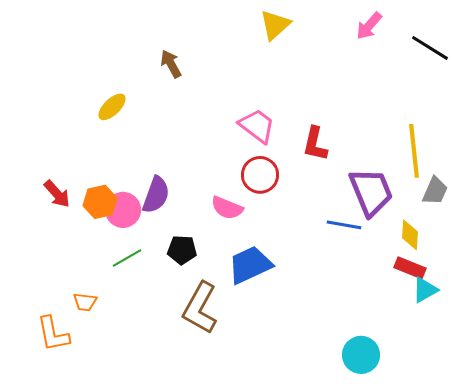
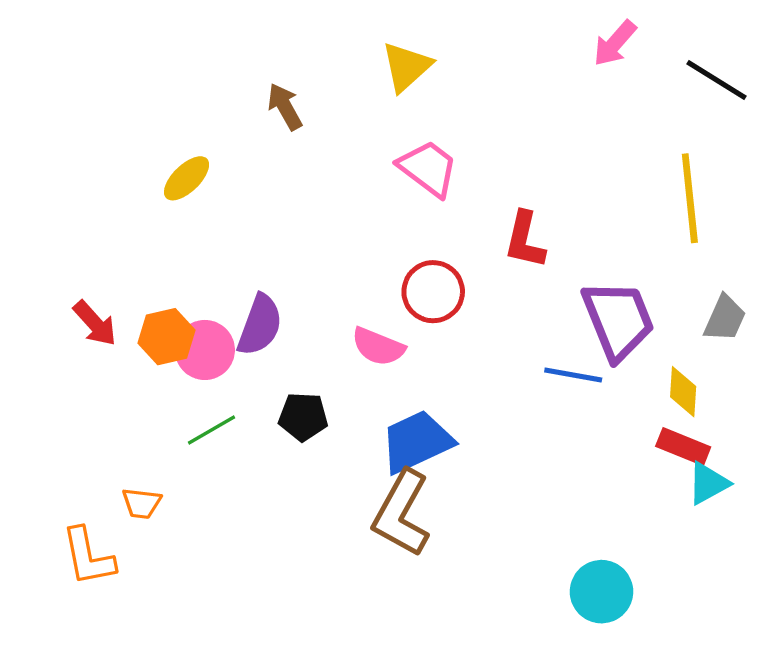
yellow triangle: (275, 25) -> (406, 67), moved
pink trapezoid: (257, 126) -> (428, 168), moved
yellow line: (414, 151) -> (690, 198), moved
brown L-shape: (200, 308) -> (401, 513), moved

